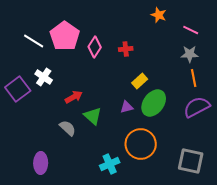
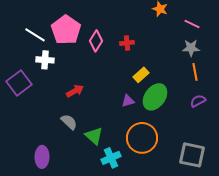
white cross: (44, 77) -> (45, 60), moved, turned -30
purple semicircle: (197, 107) -> (198, 101), size x0.6
green triangle: (93, 116) -> (94, 136), moved

